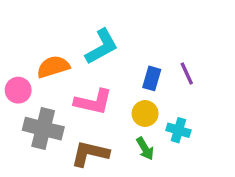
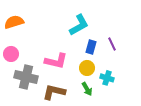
cyan L-shape: (102, 47) -> (79, 25), moved
orange semicircle: (53, 67) -> (14, 22), moved

